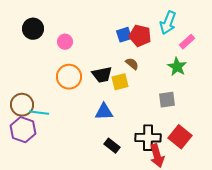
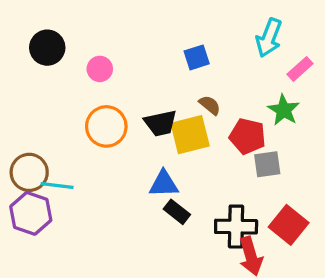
red pentagon: (140, 36) -> (248, 136), moved
yellow square: (120, 82) -> (190, 135), size x1.4
black rectangle: (112, 146) -> (177, 212), moved

